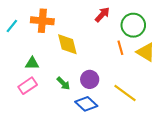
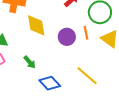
purple circle: (90, 79) -> (67, 37), moved

